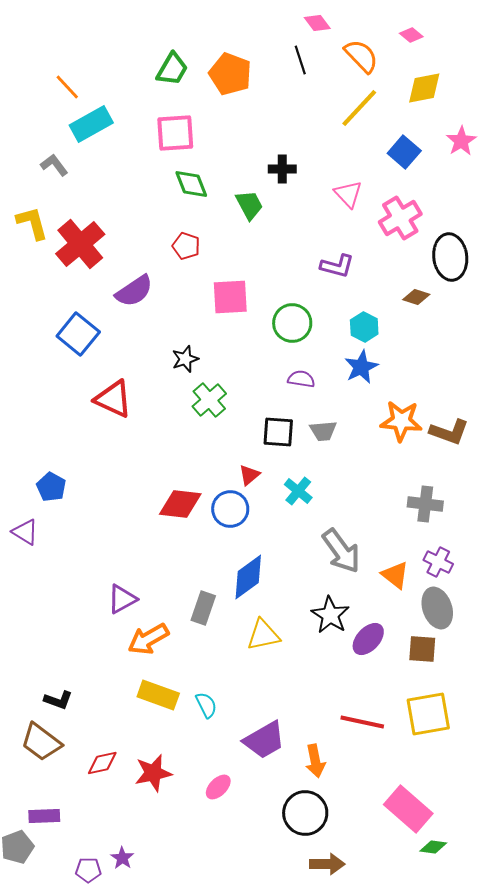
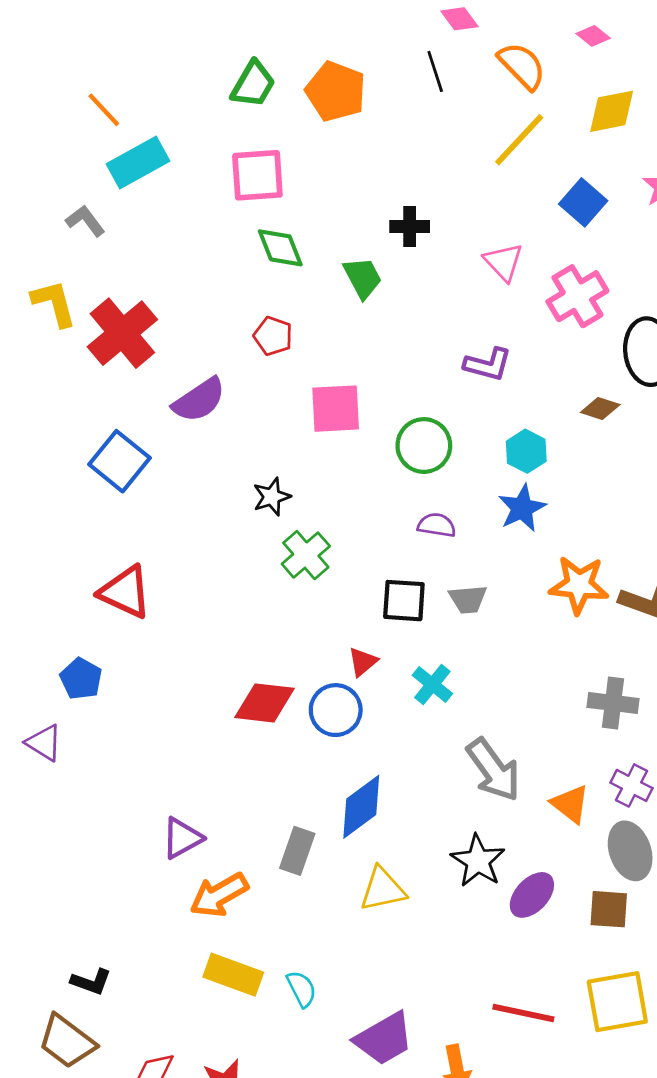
red triangle: (113, 399) -> (125, 592), moved

